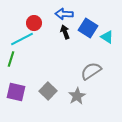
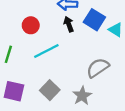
red circle: (34, 23) -> (31, 25), moved
cyan line: (22, 39) -> (46, 51), moved

